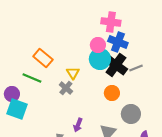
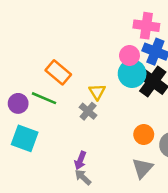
orange circle: (112, 93) -> (144, 134), moved
purple circle: (12, 94) -> (18, 103), moved
purple arrow: (78, 125) -> (80, 160), moved

